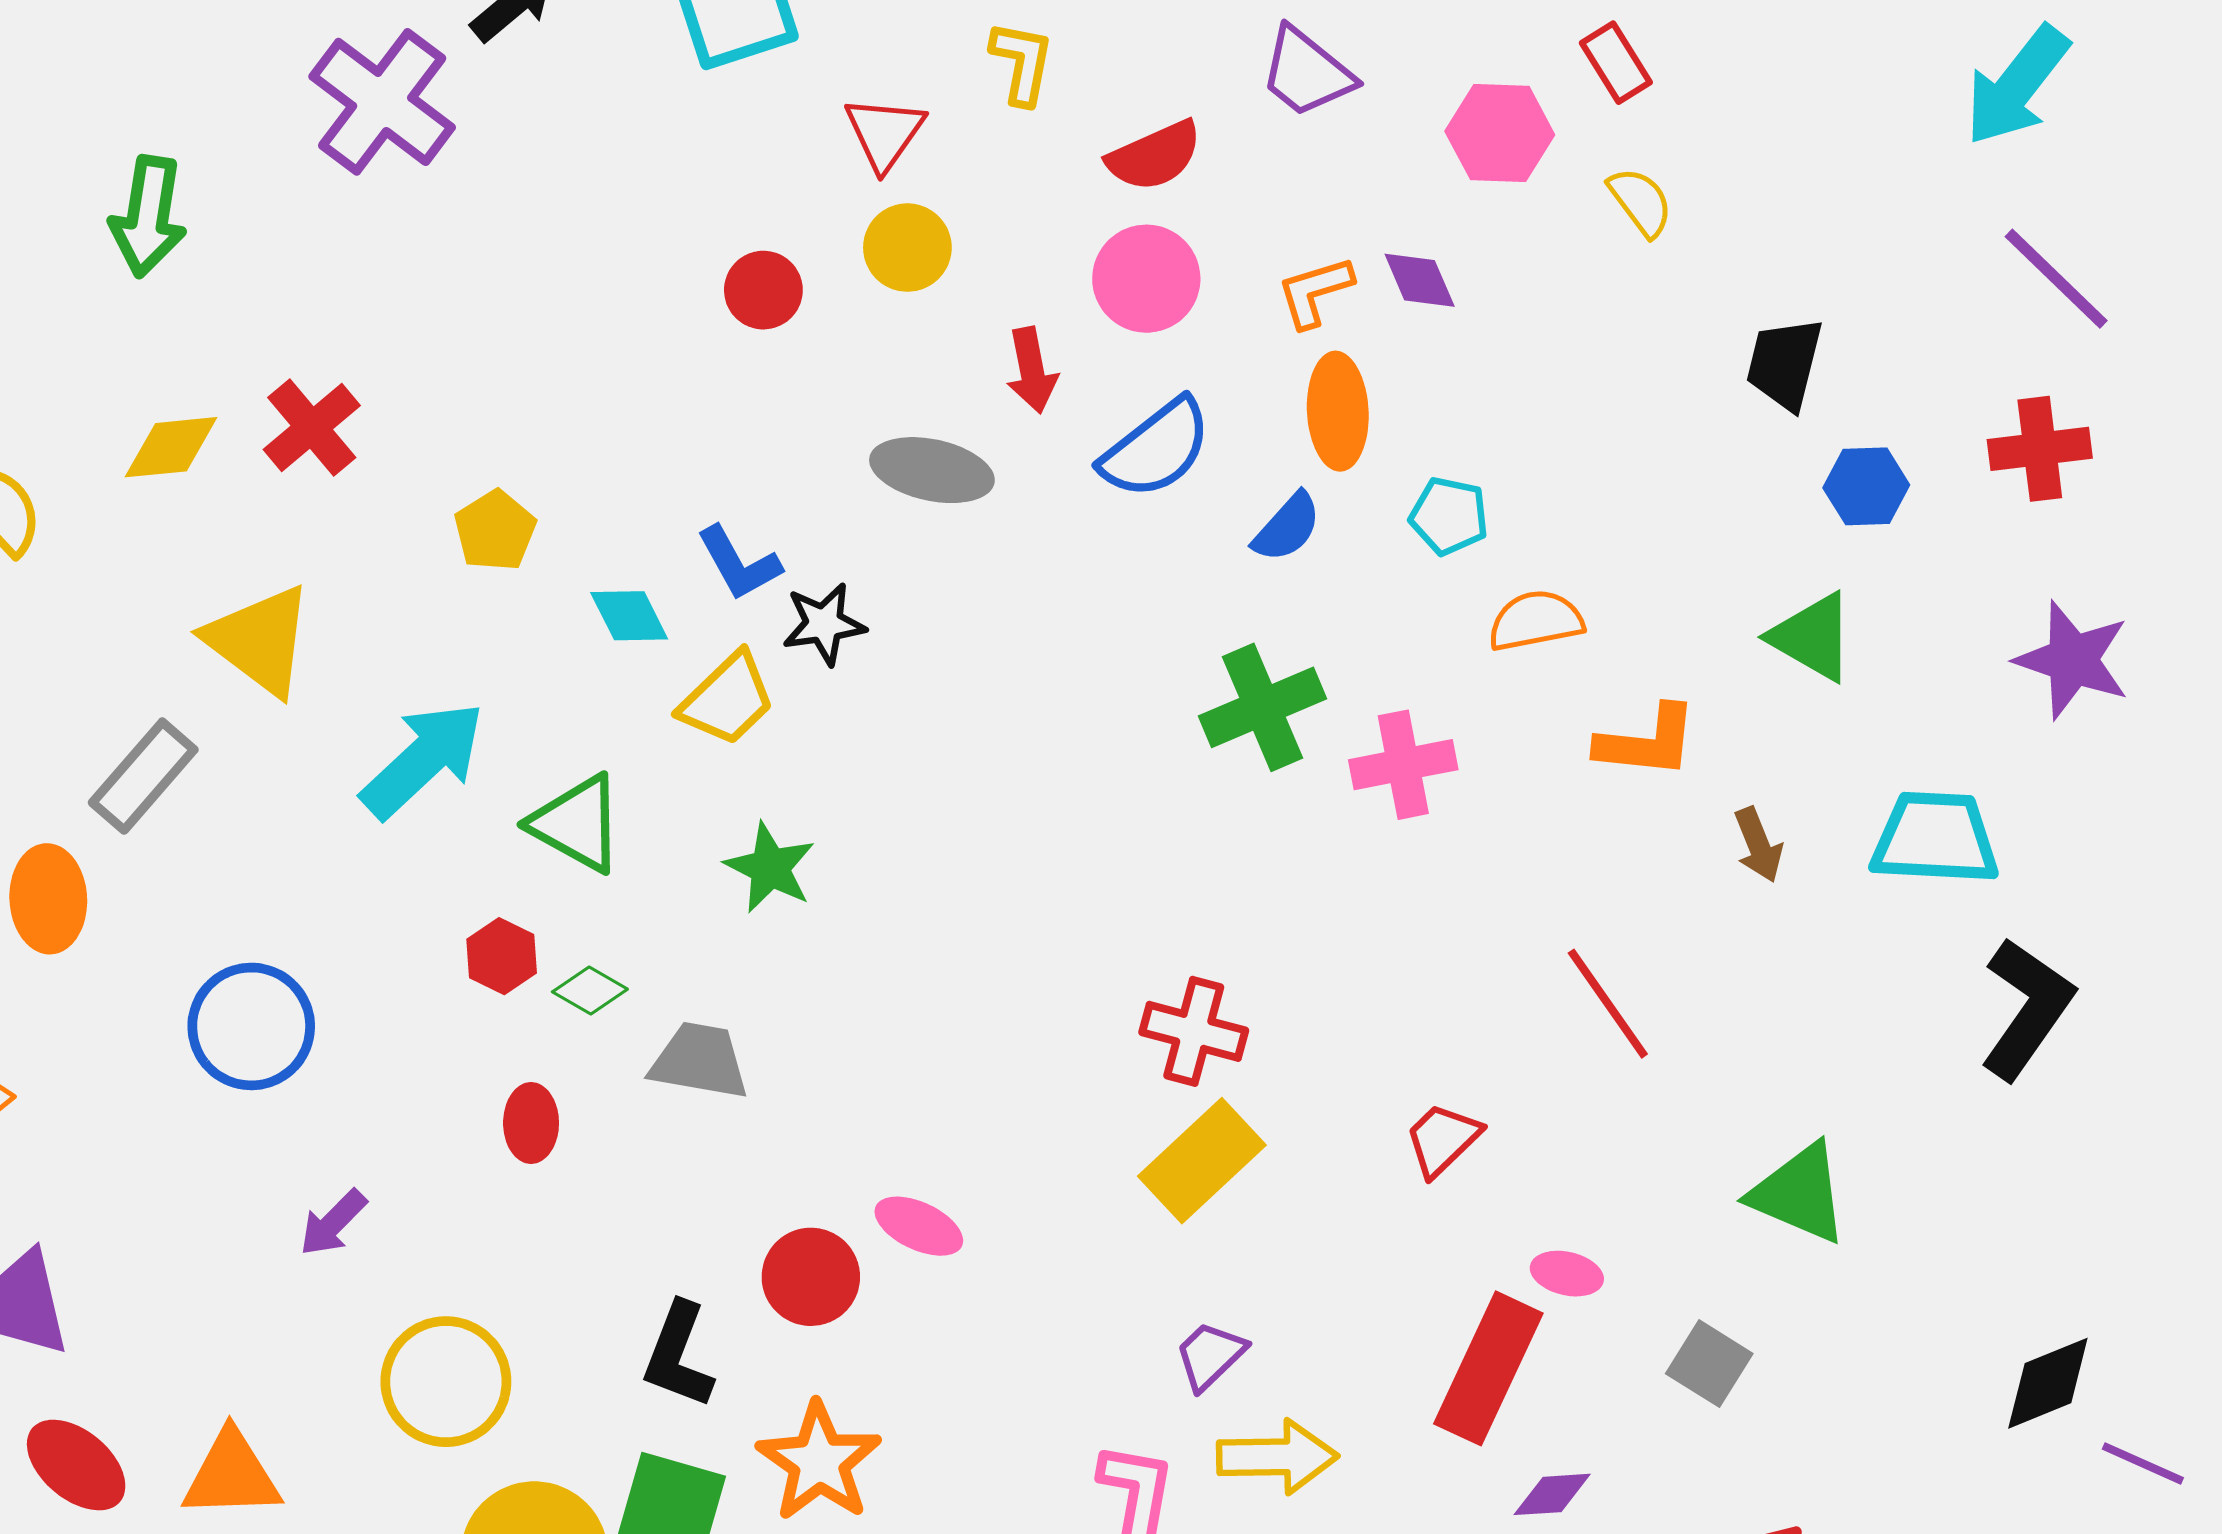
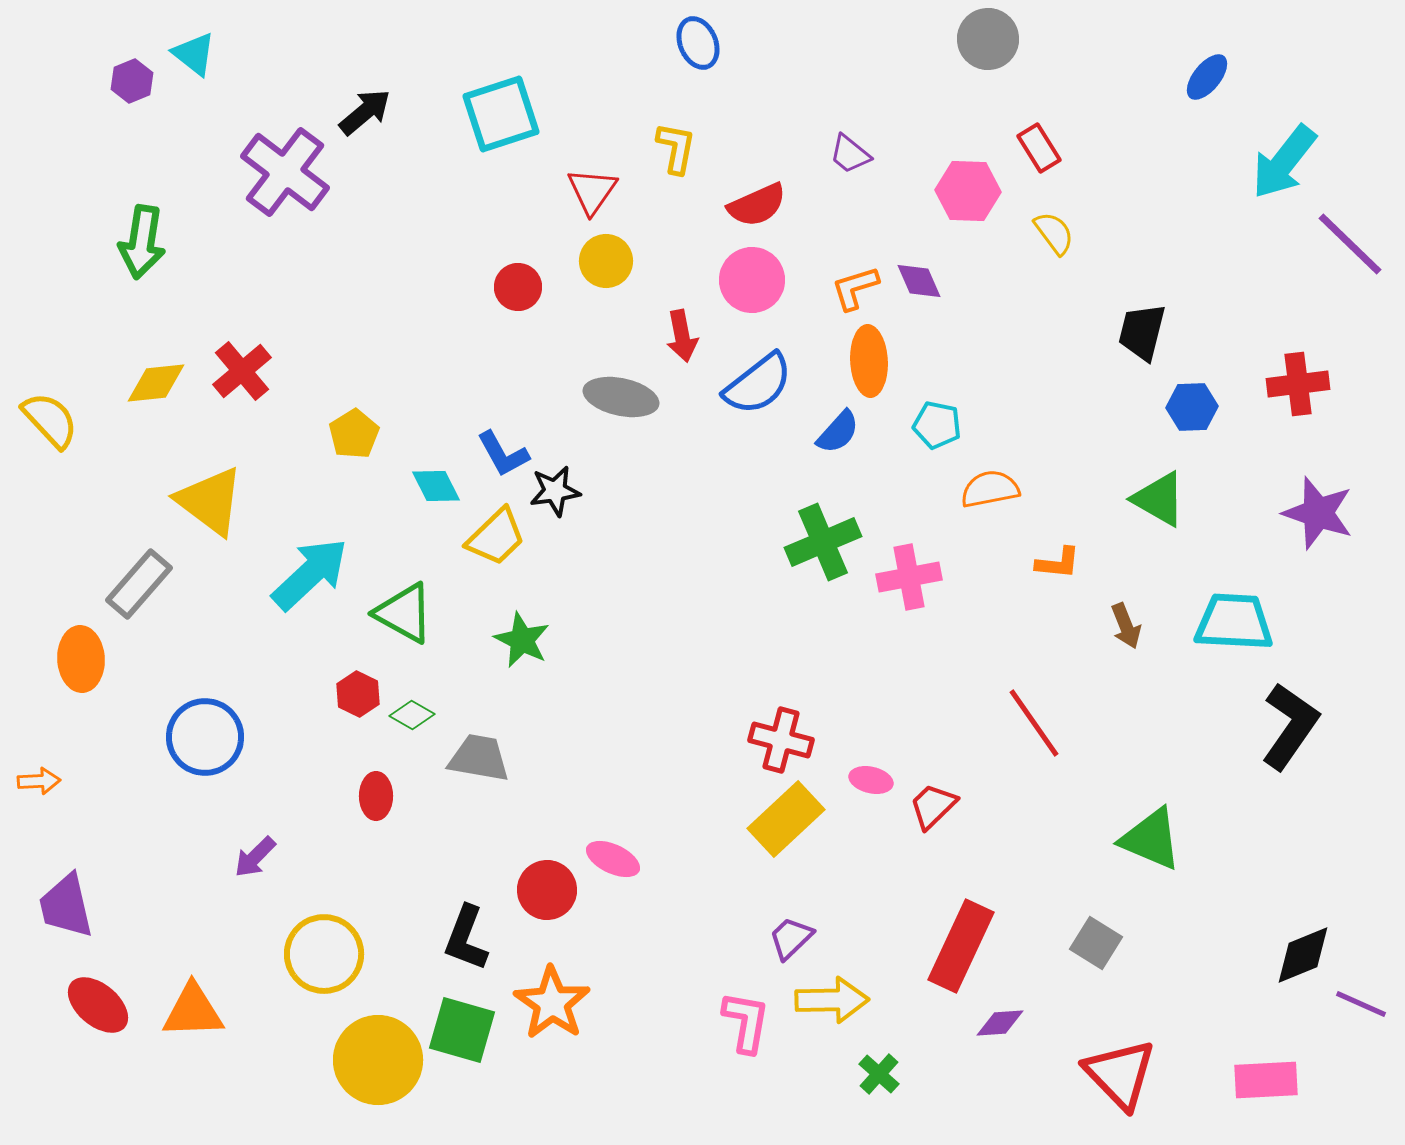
purple trapezoid: (1307, 72) -> (850, 154), size x0.7
purple line: (2056, 279) -> (1350, 244), moved
orange L-shape: (1647, 742) -> (1058, 563), size x0.7
pink ellipse: (1567, 1274) -> (871, 780), moved

